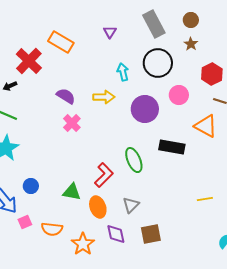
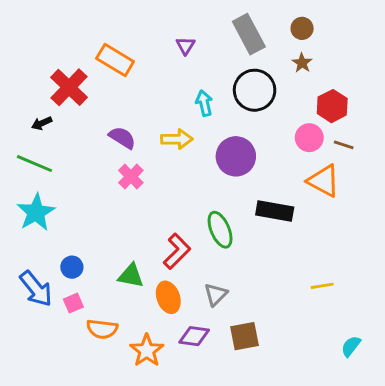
pink circle: (179, 95) -> (309, 138), moved
pink square: (25, 222) -> (73, 303), moved
purple diamond: (116, 234) -> (194, 336), turned -70

